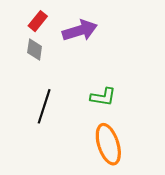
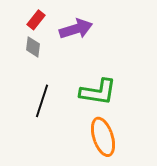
green L-shape: (103, 97) -> (98, 92), size x1.5

